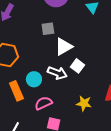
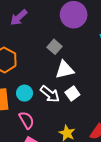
gray square: (48, 29) -> (54, 47), turned 32
pink semicircle: (43, 103) -> (26, 120), turned 66

